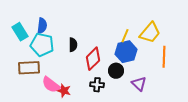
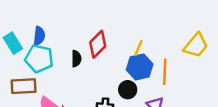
yellow trapezoid: (150, 33) -> (196, 45), moved
orange line: (164, 57) -> (165, 72), moved
red diamond: (93, 59) -> (98, 44), moved

